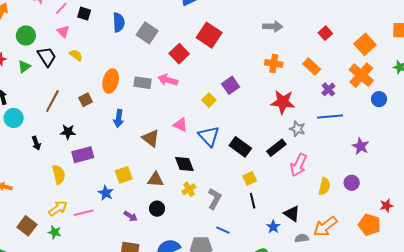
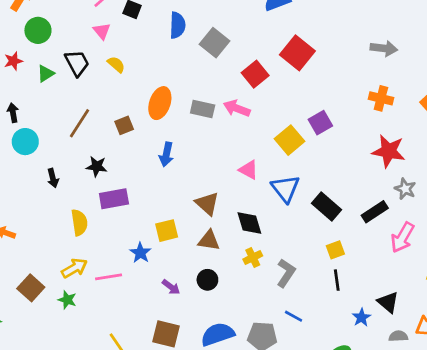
green circle: (26, 36) -> (38, 30), moved
yellow square: (209, 100) -> (289, 140), size x1.5
brown triangle: (151, 138) -> (207, 204), moved

